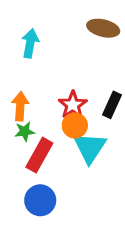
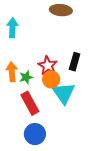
green star: (25, 132) -> (26, 77), moved
red rectangle: (39, 155) -> (30, 103), turned -50

